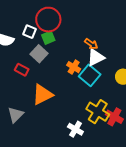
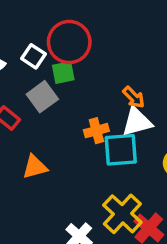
orange cross: (74, 67) -> (96, 131), turned 32
cyan square: (90, 75) -> (121, 150), turned 35
orange triangle: (43, 95) -> (35, 167), size x0.7

